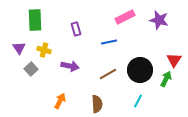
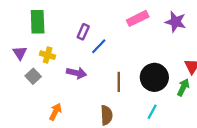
purple rectangle: (76, 29) -> (83, 32), turned 40
blue line: (109, 42) -> (99, 46), moved, turned -35
brown line: (108, 74) -> (119, 82), turned -60
orange arrow: (60, 101) -> (55, 112), moved

